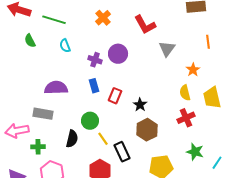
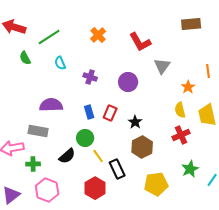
green line: (54, 20) -> (49, 37), turned -50
orange line: (208, 42) -> (208, 71), moved
purple circle: (118, 54) -> (128, 82), moved
blue rectangle: (94, 86) -> (89, 112), moved
black semicircle: (72, 139) -> (67, 156), turned 36
green star: (195, 152) -> (190, 169), turned 30

